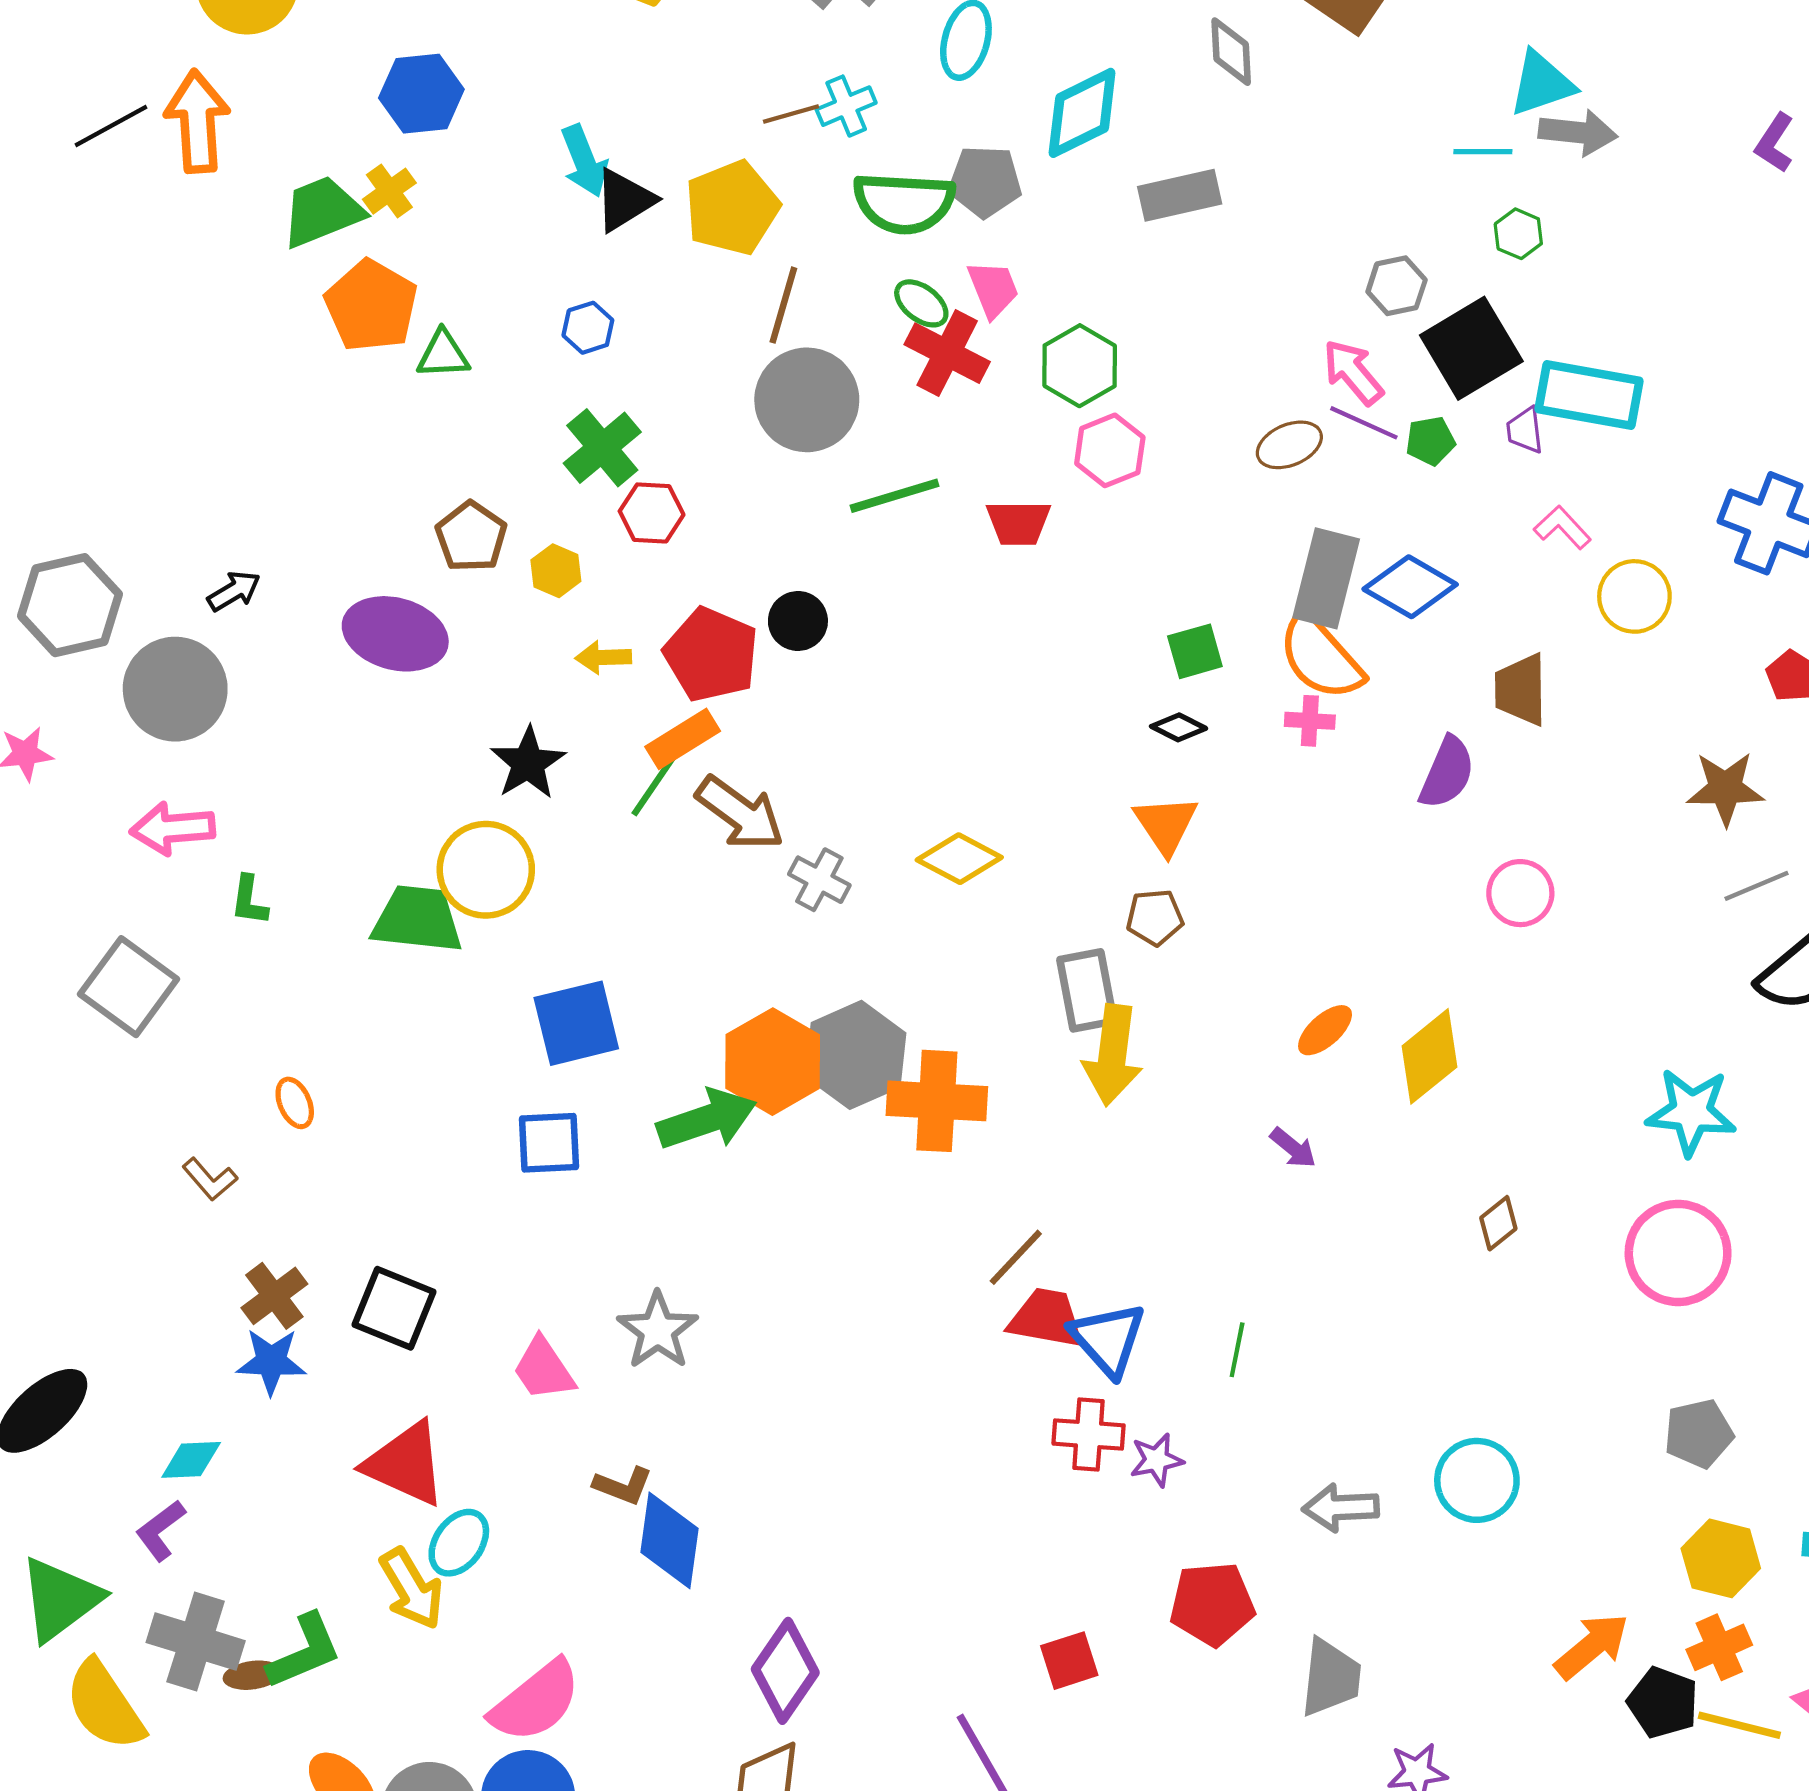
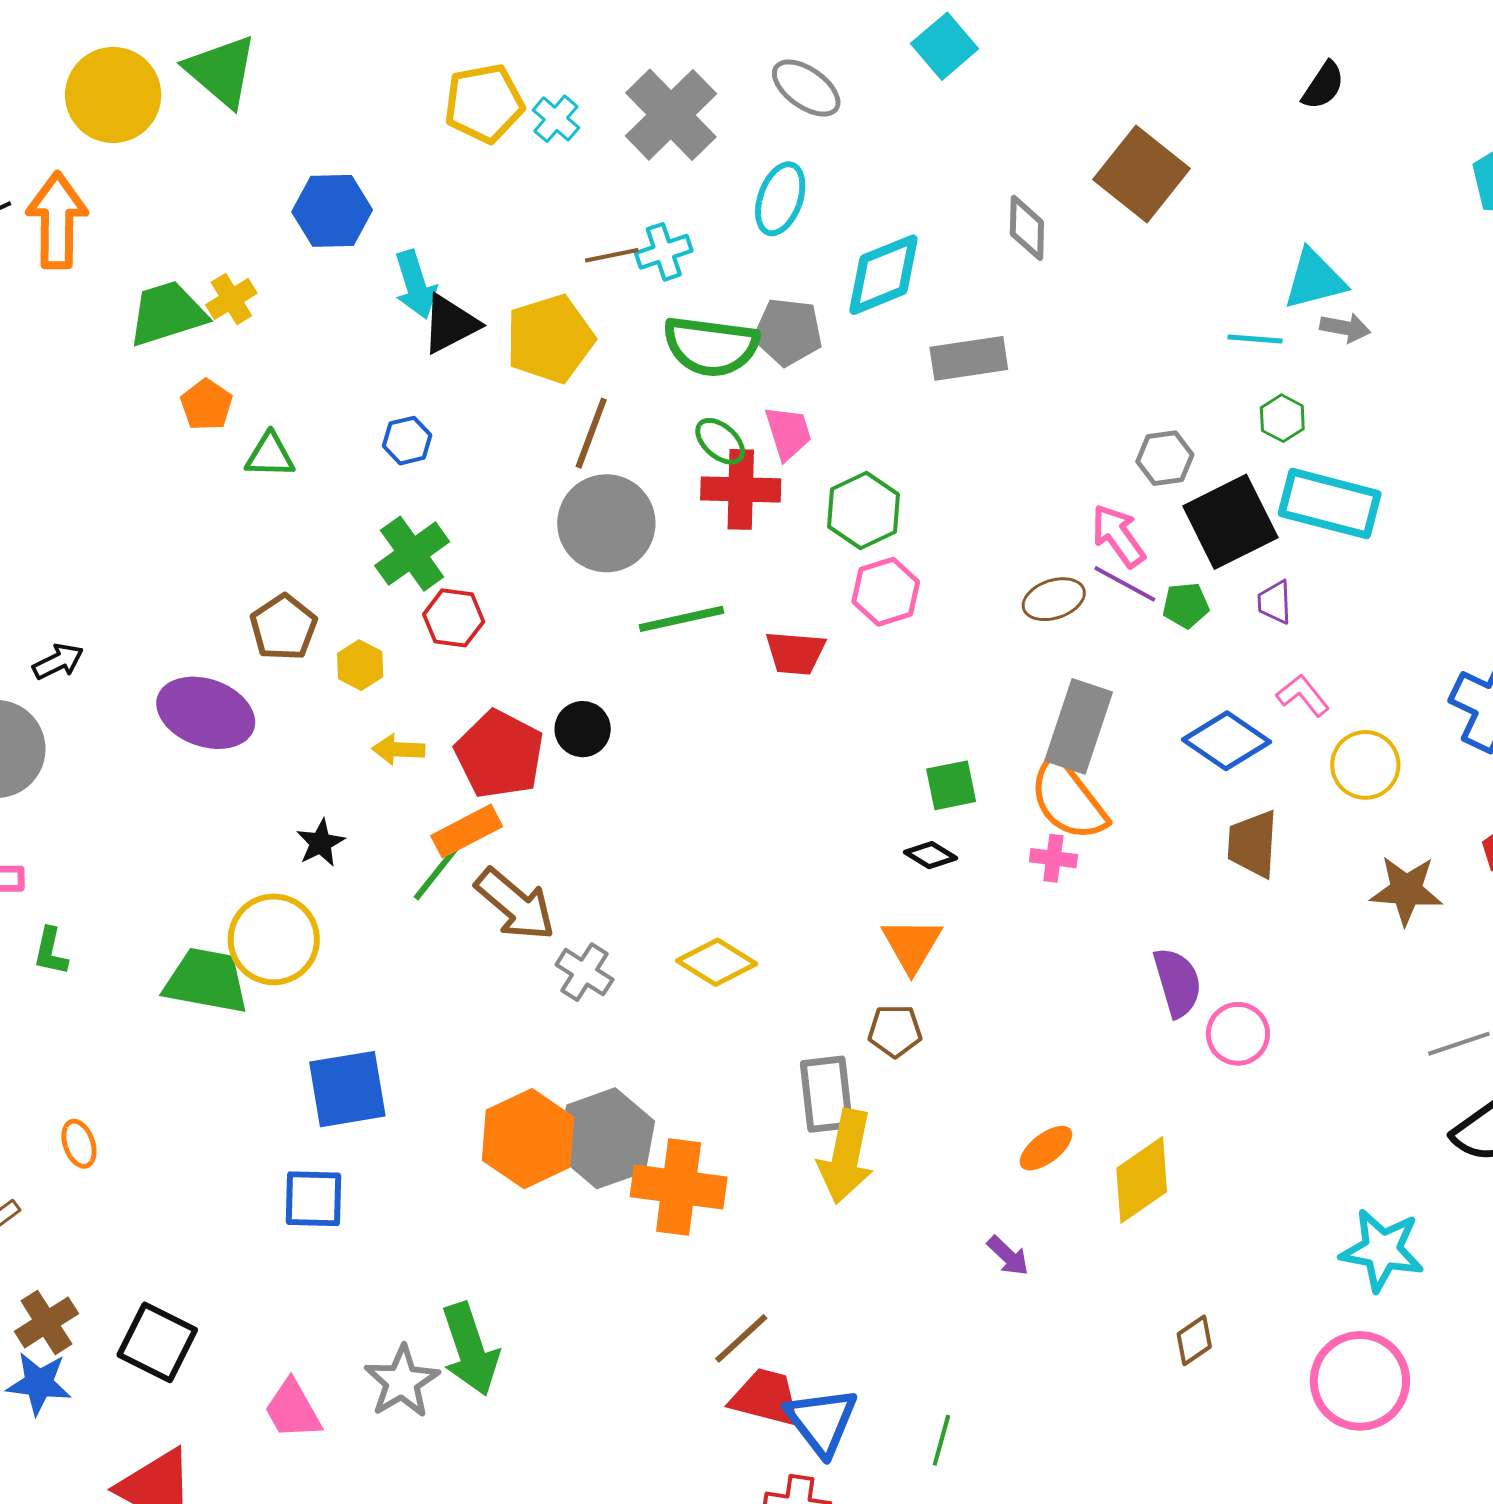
blue hexagon: (421, 94) -> (332, 211), moved
gray arrow: (1578, 132) -> (1345, 328), size x0.7
orange pentagon: (371, 306) -> (206, 405), size x0.6
red cross: (947, 353) -> (741, 489), turned -30
cyan rectangle: (1589, 395) -> (1330, 504), moved
blue diamond: (1410, 587) -> (1227, 741), moved
black star: (528, 763) -> (321, 843), size x0.7
purple semicircle: (1447, 773) -> (1177, 982), moved, turned -44
brown star: (1725, 788) -> (1406, 890), moved
green arrow: (707, 1119) -> (470, 1349), moved, turned 86

